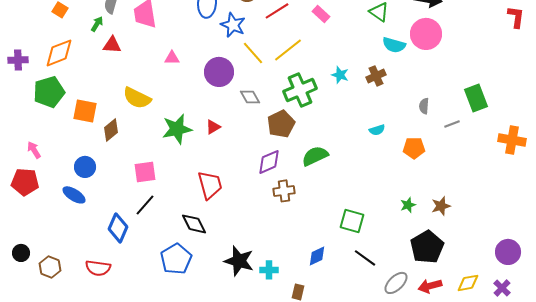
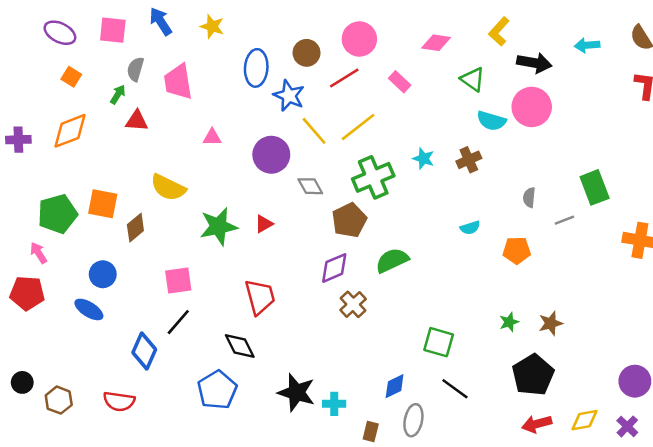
green pentagon: (49, 92) -> (57, 214), moved
brown cross: (284, 191) -> (353, 304), turned -35
gray ellipse: (396, 283) -> (413, 420), moved, turned -35

